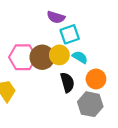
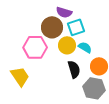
brown circle: (42, 57) -> (52, 27), moved

